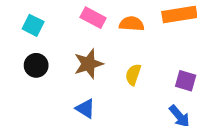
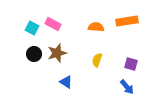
pink rectangle: (93, 18) -> (53, 24), moved
brown star: (88, 64) -> (57, 53), moved

